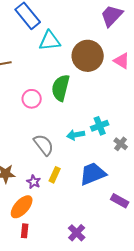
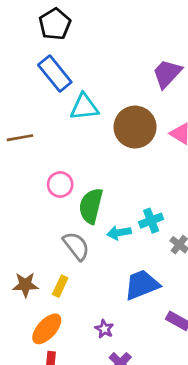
green semicircle: (61, 88) -> (91, 206), moved
yellow rectangle: (55, 175) -> (60, 286), moved
purple star: (34, 182) -> (104, 329), moved

